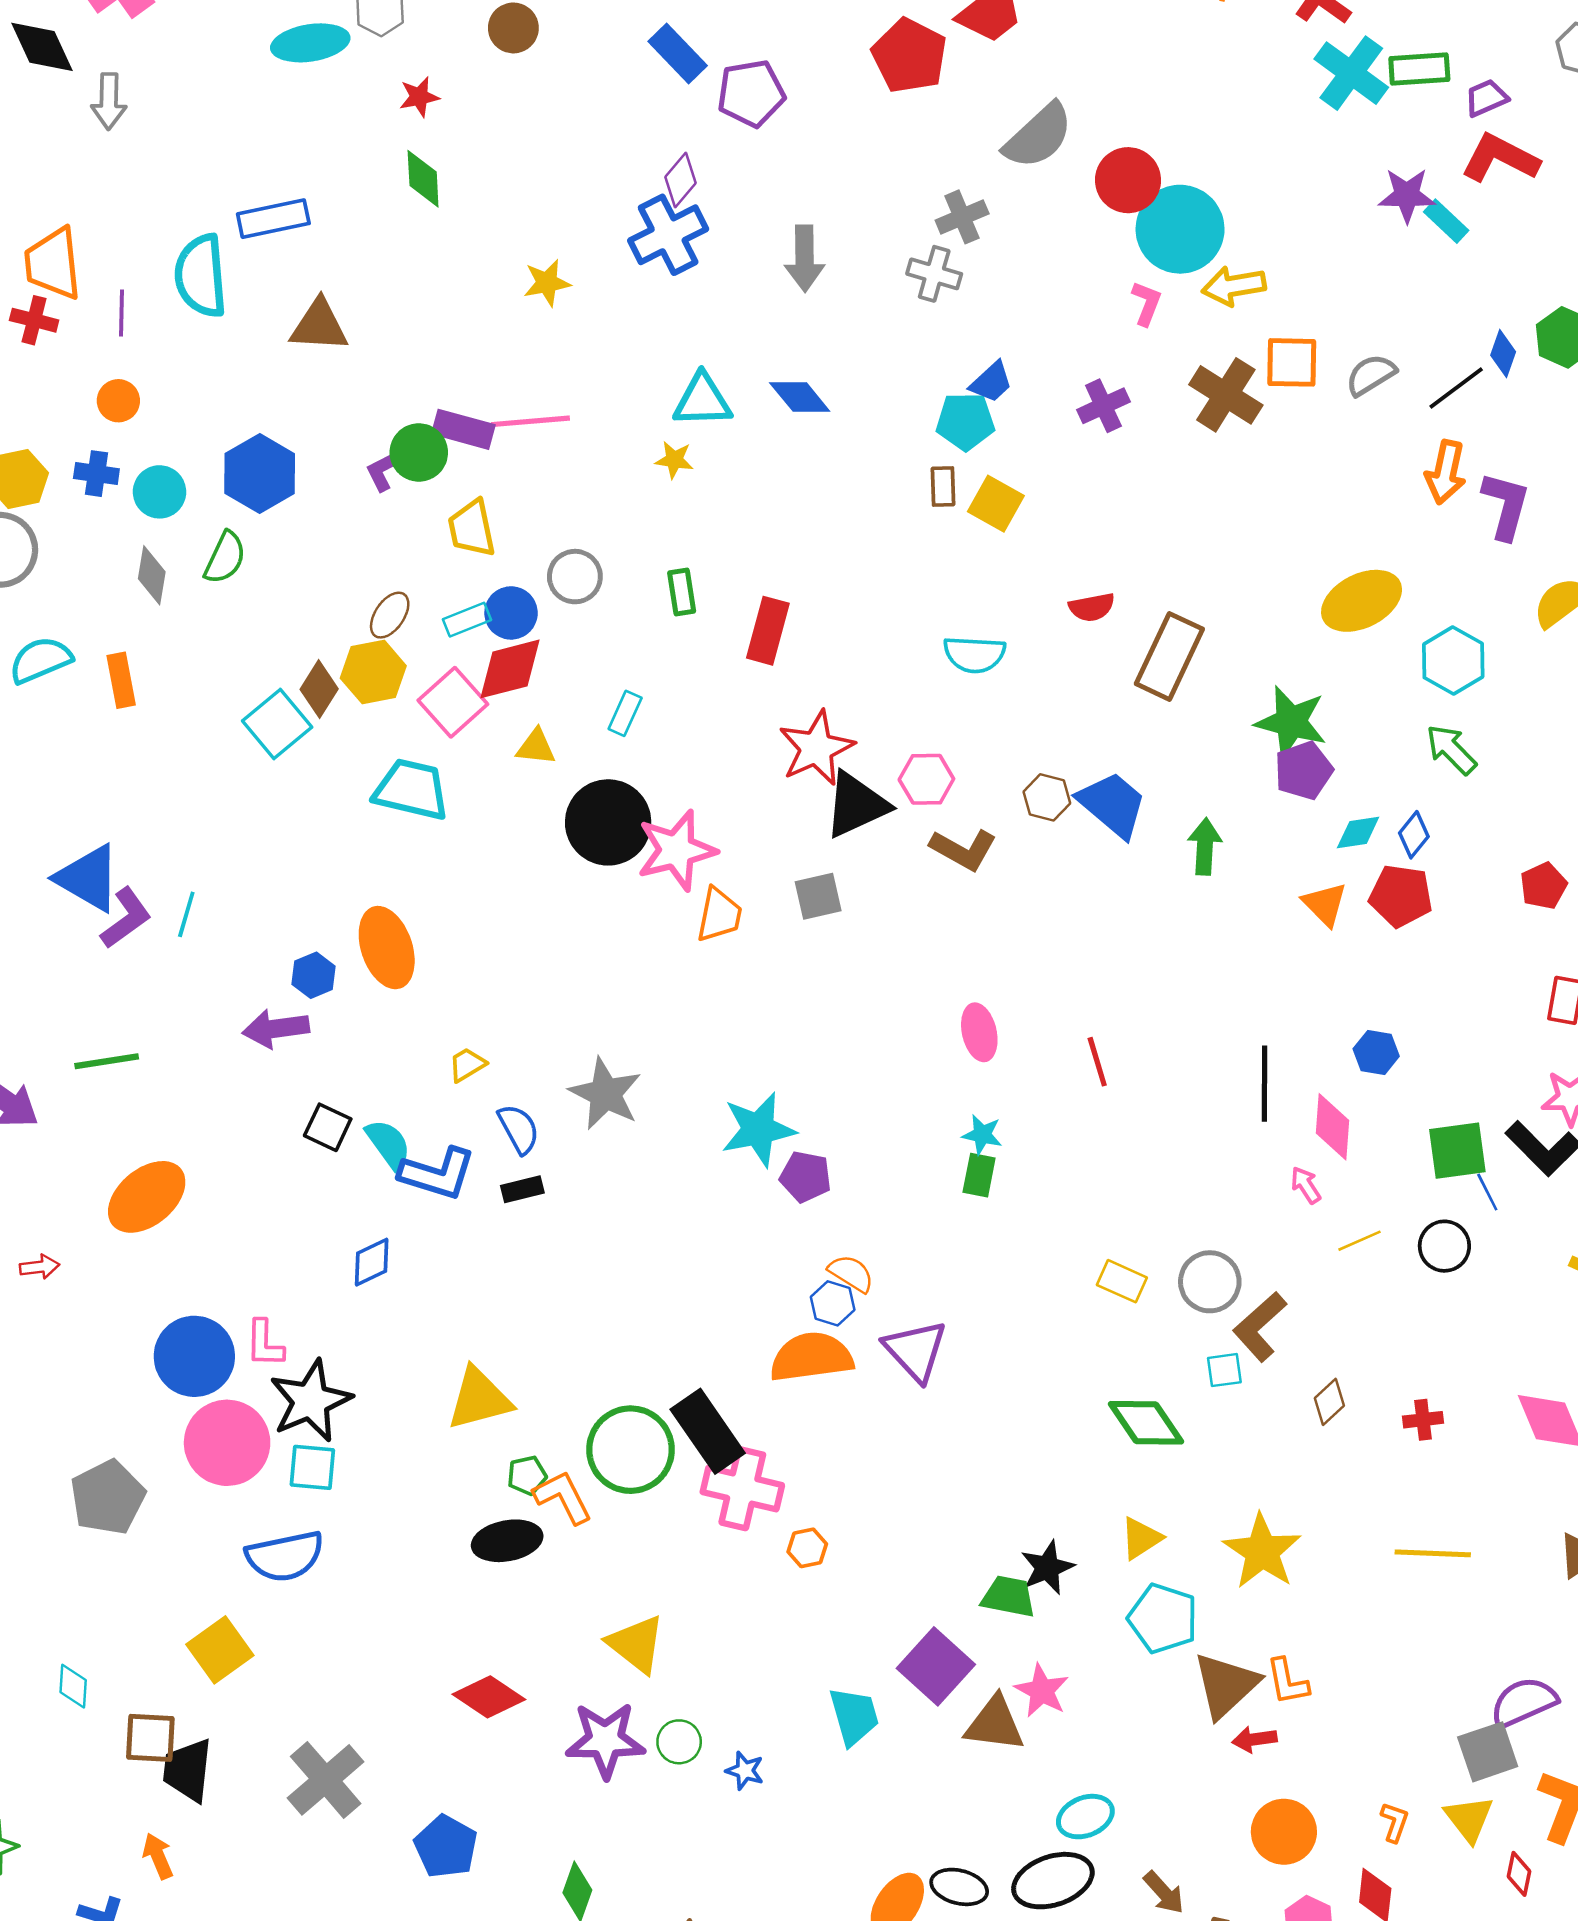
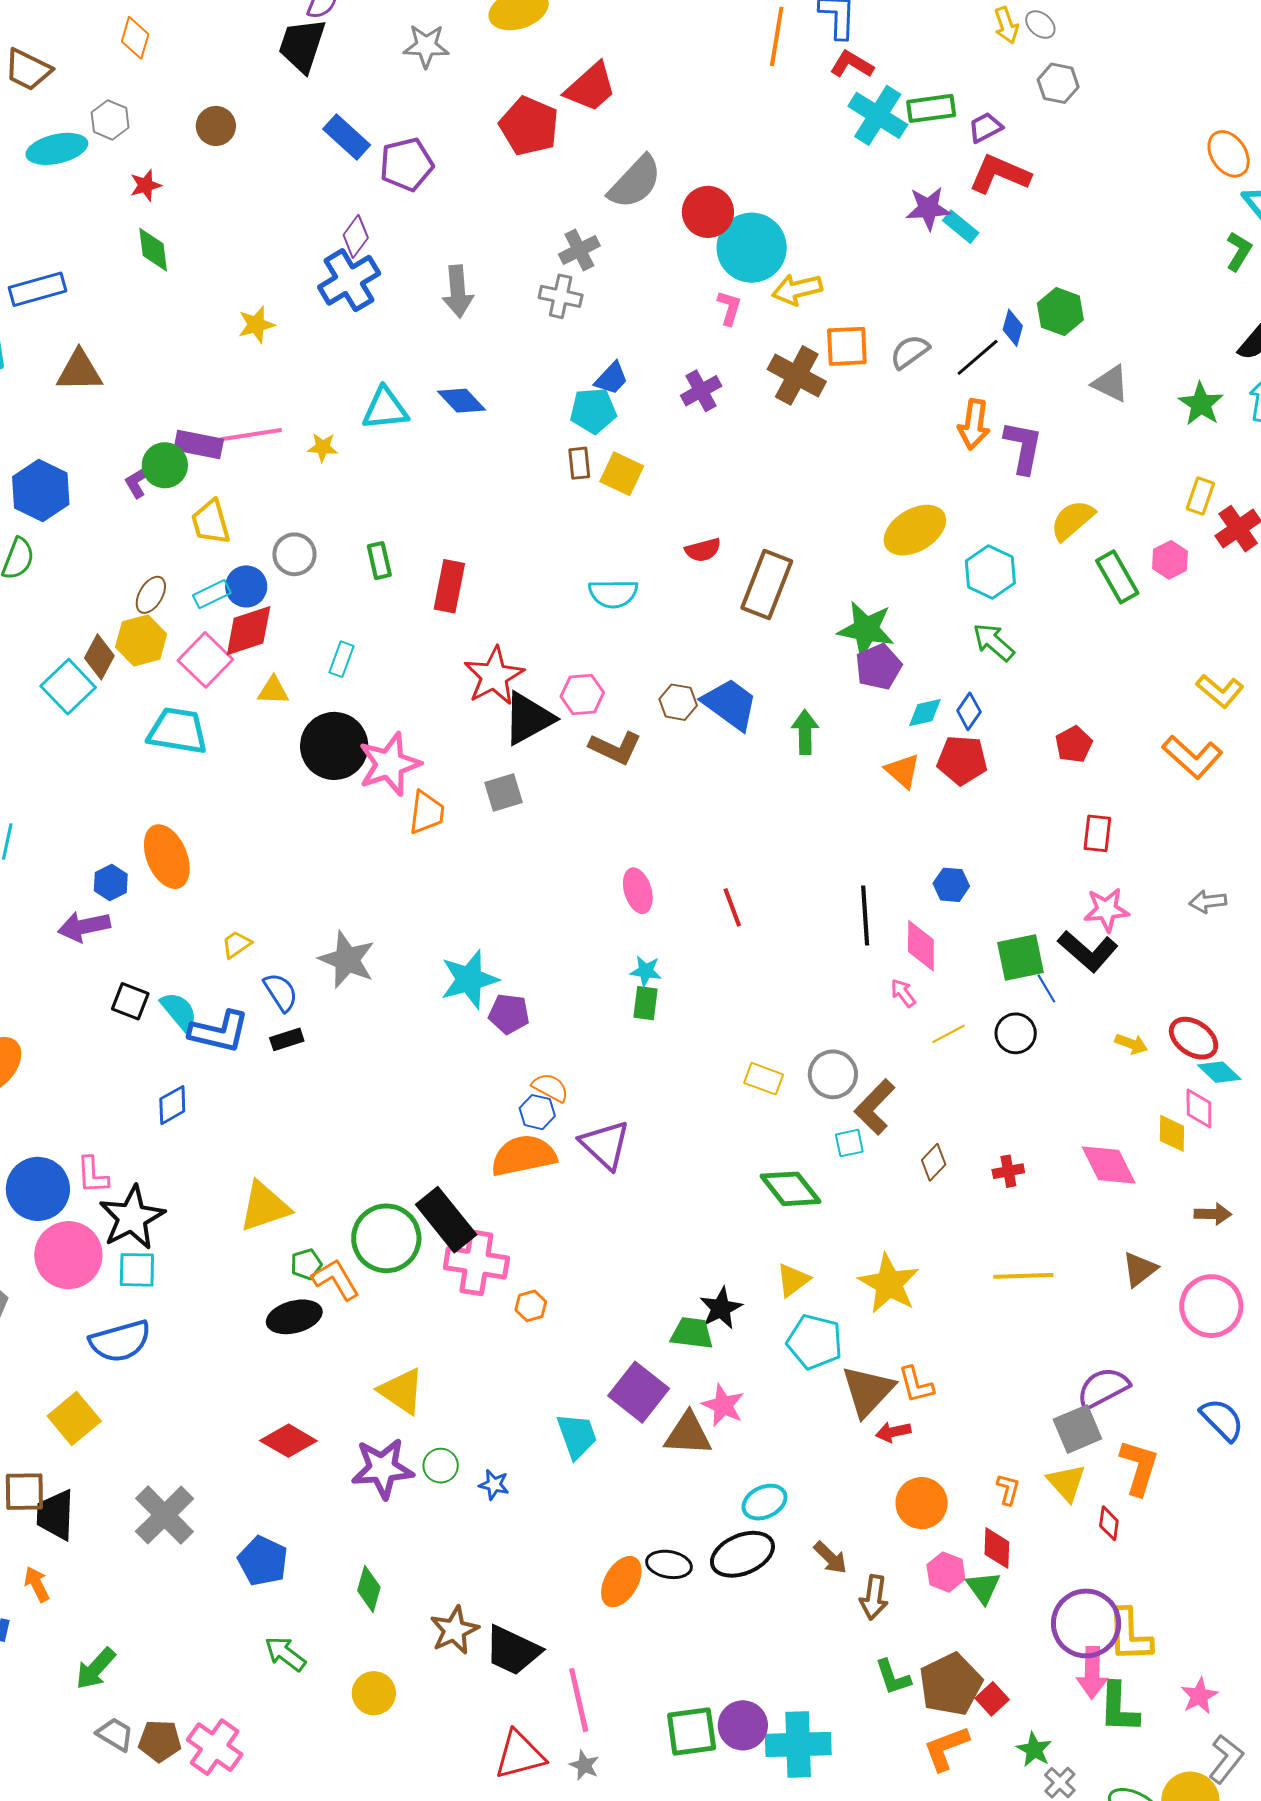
yellow star: (674, 460) -> (323, 447), moved

